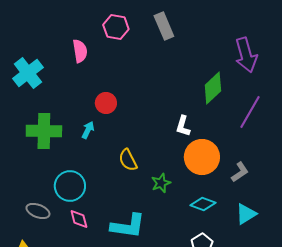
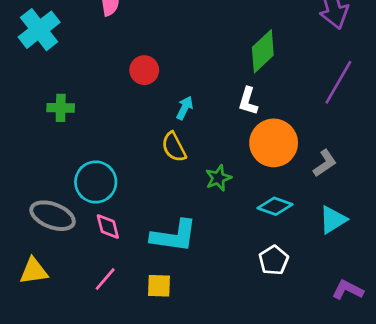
green diamond: (213, 88) -> (263, 51), moved
cyan arrow: (88, 130) -> (185, 108), moved
green cross: (44, 131) -> (61, 108), size x0.6
gray ellipse: (38, 211) -> (53, 216), size x1.4

